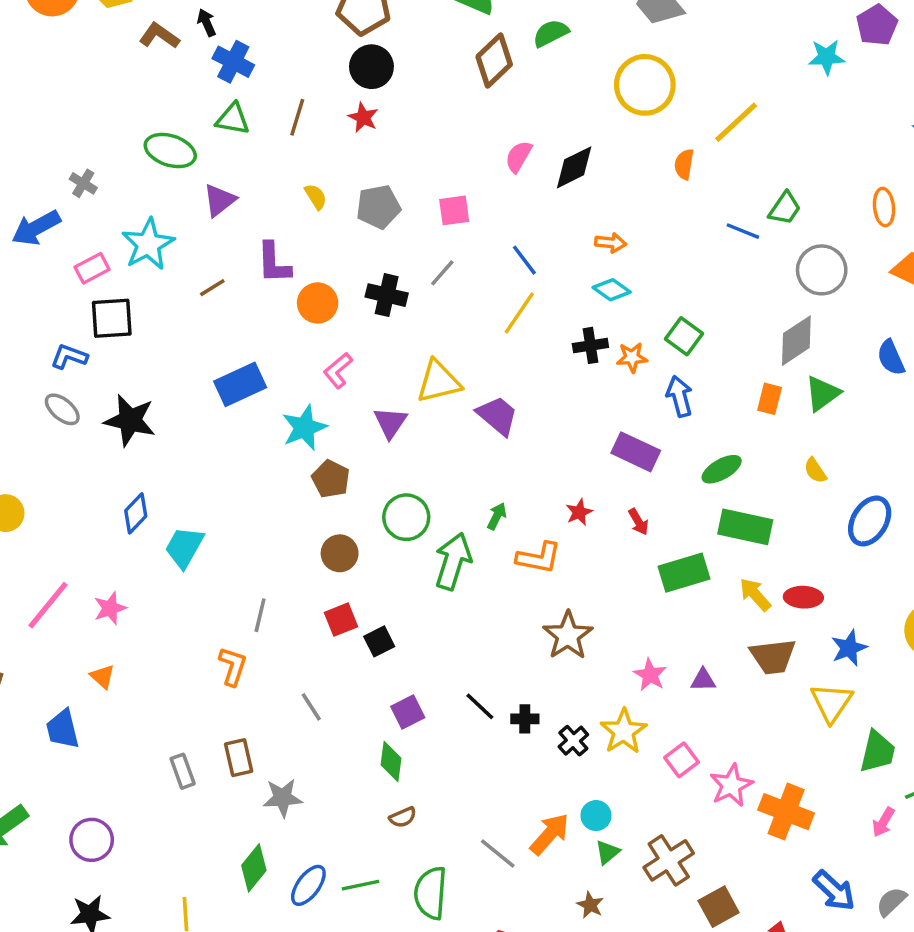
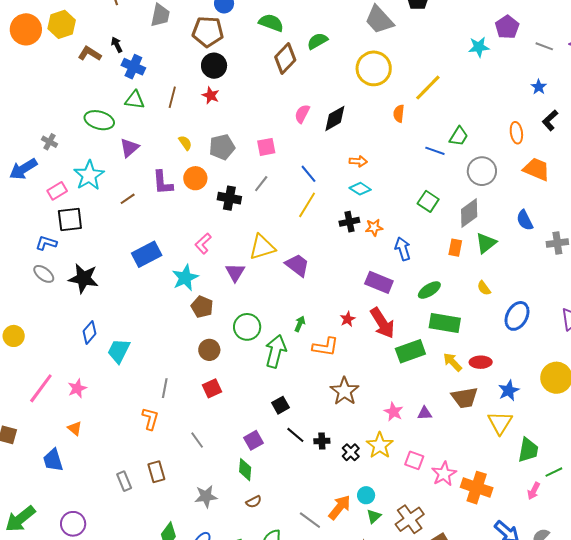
orange circle: (318, 303) -> (195, 178), moved
green square: (684, 336) -> (428, 201), moved
red arrow: (638, 522) -> (382, 323), size x2.0
black square: (379, 641) -> (281, 405), moved
pink square: (681, 760) -> (414, 460), turned -30
gray star: (283, 798) -> (206, 496), moved

